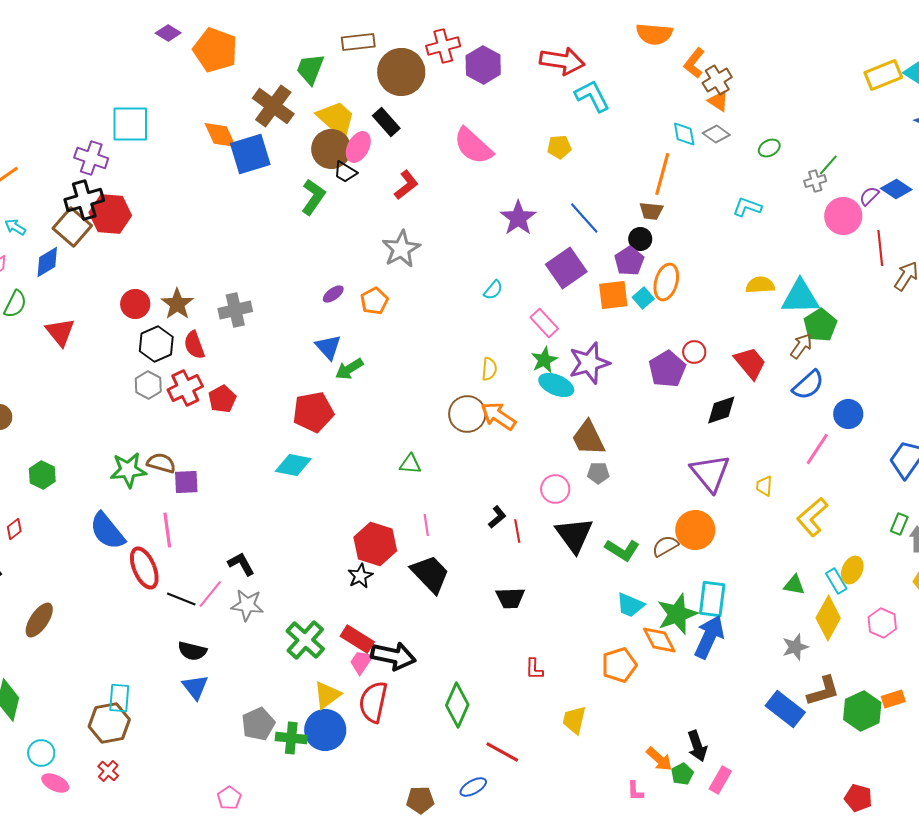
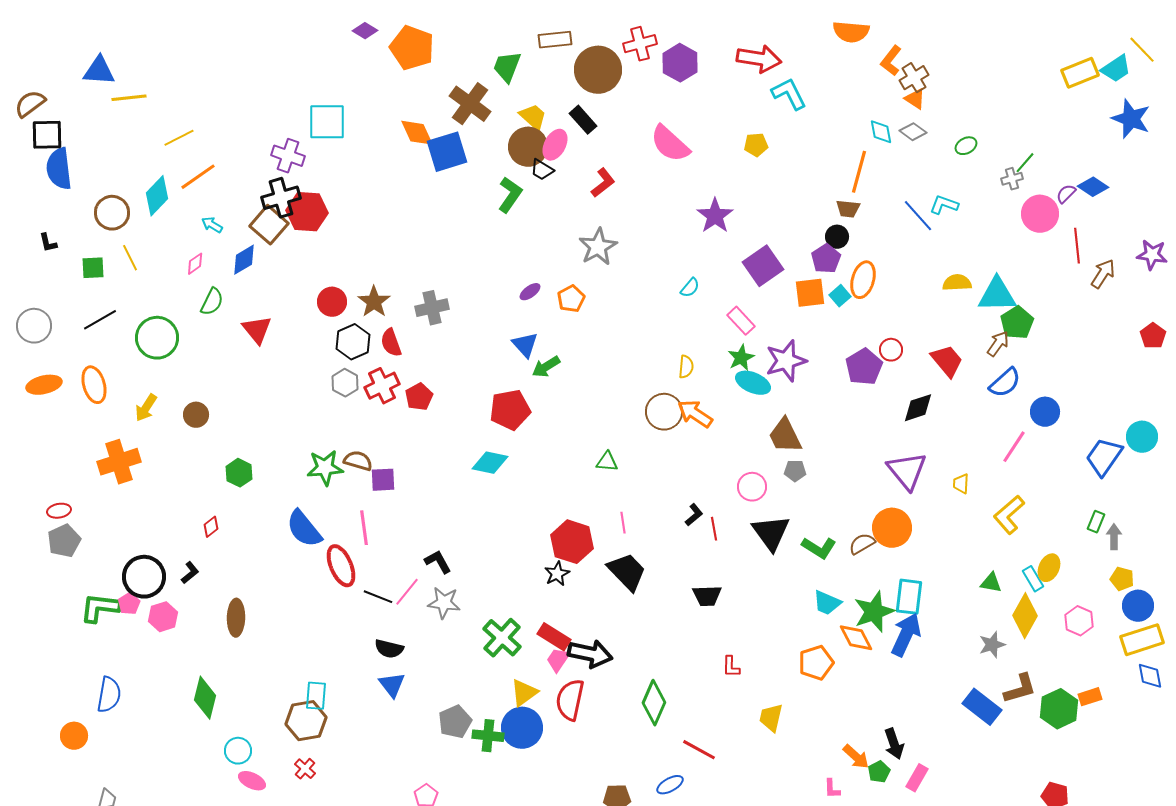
yellow trapezoid: (336, 119) -> (533, 117), size x0.7
blue line: (584, 218) -> (918, 216), moved
brown ellipse: (39, 620) -> (236, 618), turned -33

